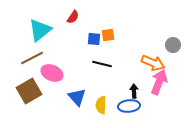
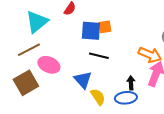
blue square: (94, 39) -> (91, 31), size x1.5
blue triangle: (77, 97) -> (83, 80), moved
yellow semicircle: (101, 105) -> (98, 97), turned 144

